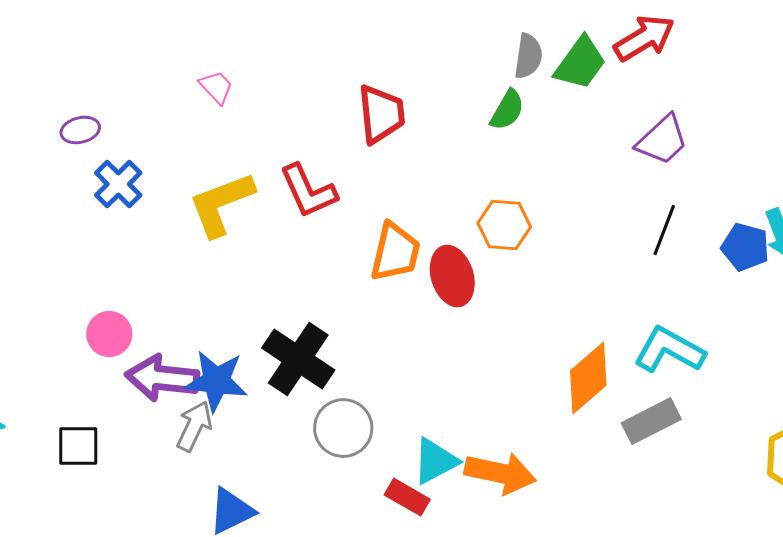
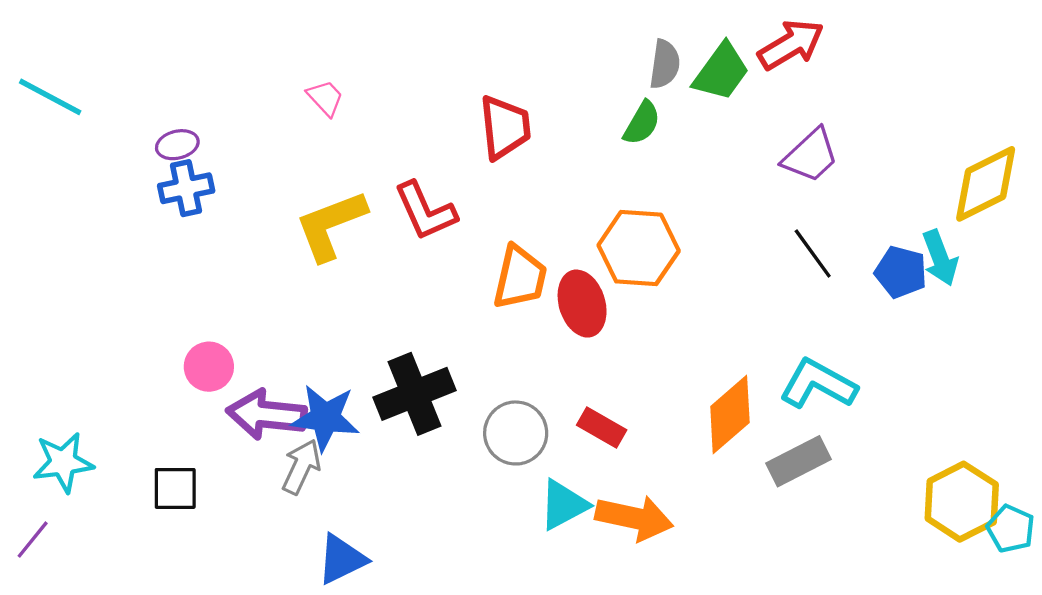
blue cross: (118, 184) -> (186, 188), moved, turned 33
orange hexagon: (504, 225) -> (639, 248), size x1.4
black line: (664, 230) -> (813, 253), turned -57
black cross: (298, 359) -> (414, 394), turned 34
gray circle: (343, 428) -> (516, 433), moved
red rectangle: (407, 497) -> (602, 428), moved

